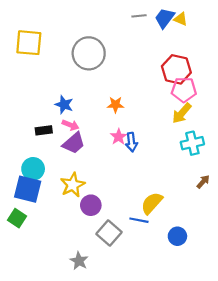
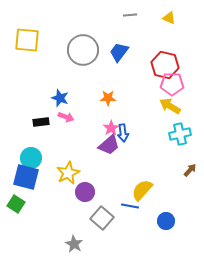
blue trapezoid: (165, 18) -> (119, 52), moved
yellow arrow: (182, 113) -> (170, 106), turned 80
purple trapezoid: (74, 143) -> (109, 145), moved

